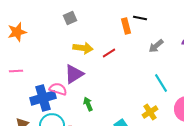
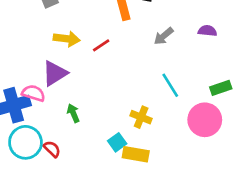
yellow cross: (150, 112) -> (141, 117), moved, turned -35

